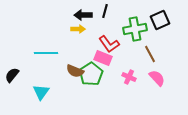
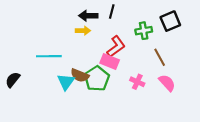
green cross: (135, 29) -> (144, 31), size x0.7
red L-shape: (109, 44) -> (116, 47), turned -90
cyan triangle: (41, 92) -> (66, 82), moved

